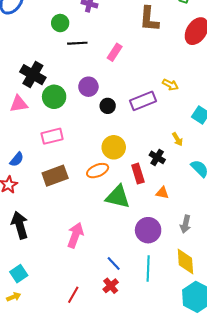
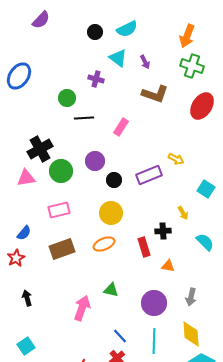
brown L-shape: (149, 19) -> (155, 94), turned -76
black cross: (33, 75) -> (40, 149), turned 30
yellow circle: (114, 147) -> (111, 213), moved
black cross: (157, 157) -> (163, 231), turned -35
green triangle: (118, 197) -> (111, 290), moved, size x0.6
black arrow: (20, 225) -> (27, 298), size x0.6

